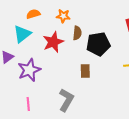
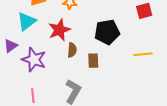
brown semicircle: (77, 33) -> (72, 50), moved
purple star: (29, 70) -> (34, 60), turned -30

